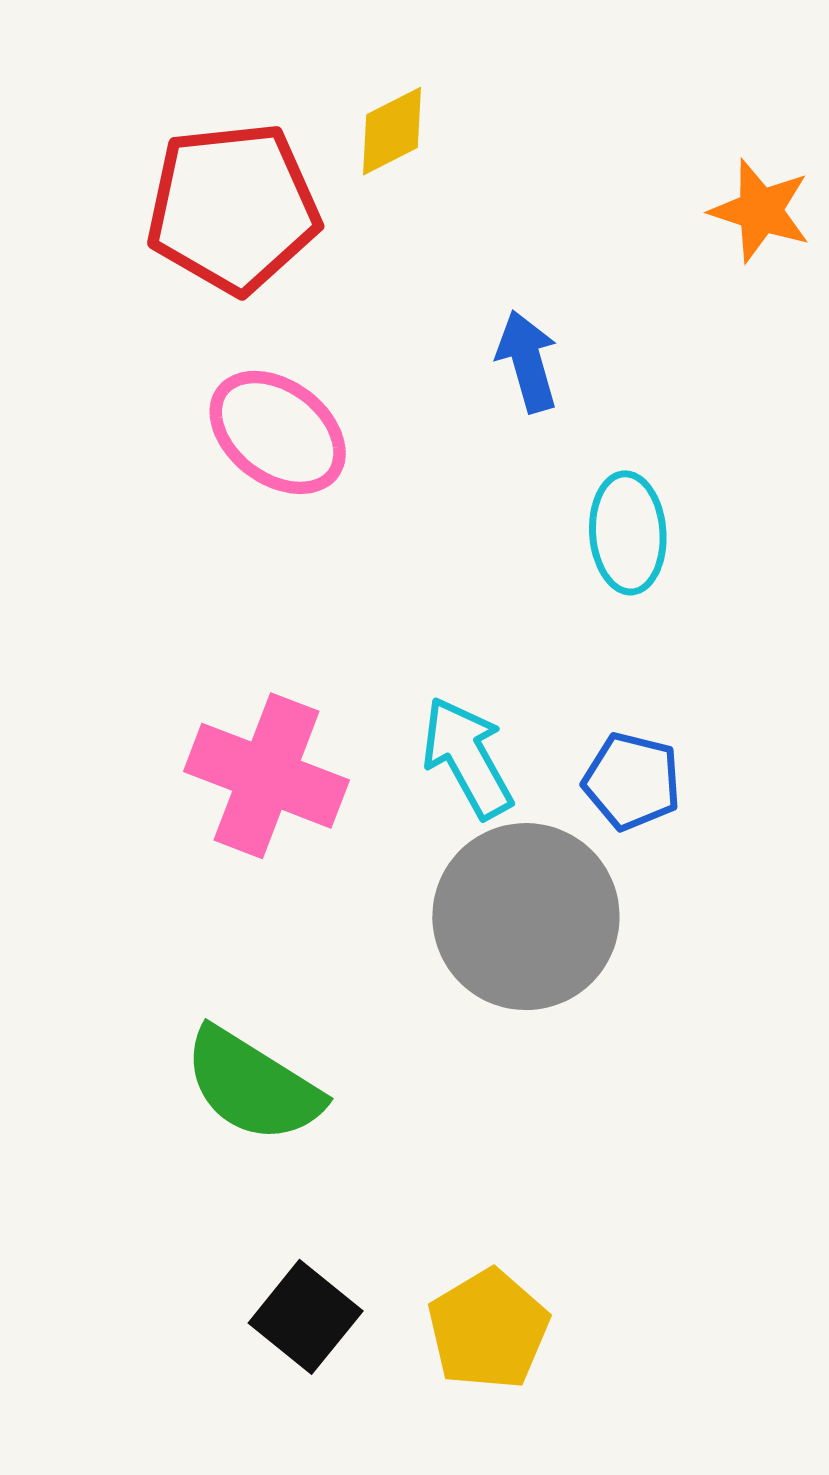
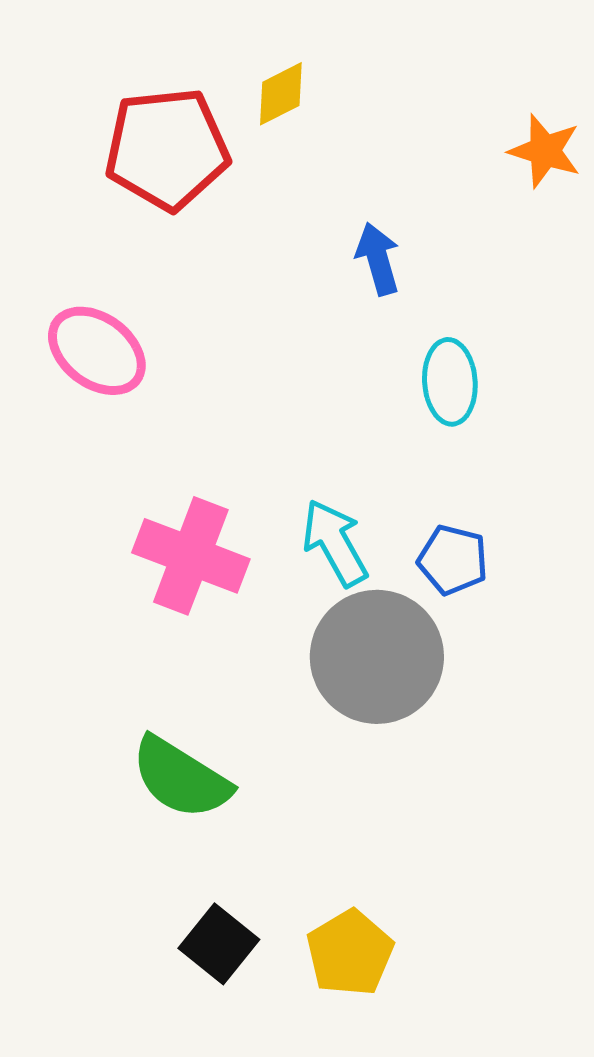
pink ellipse: (278, 432) -> (97, 351), moved

